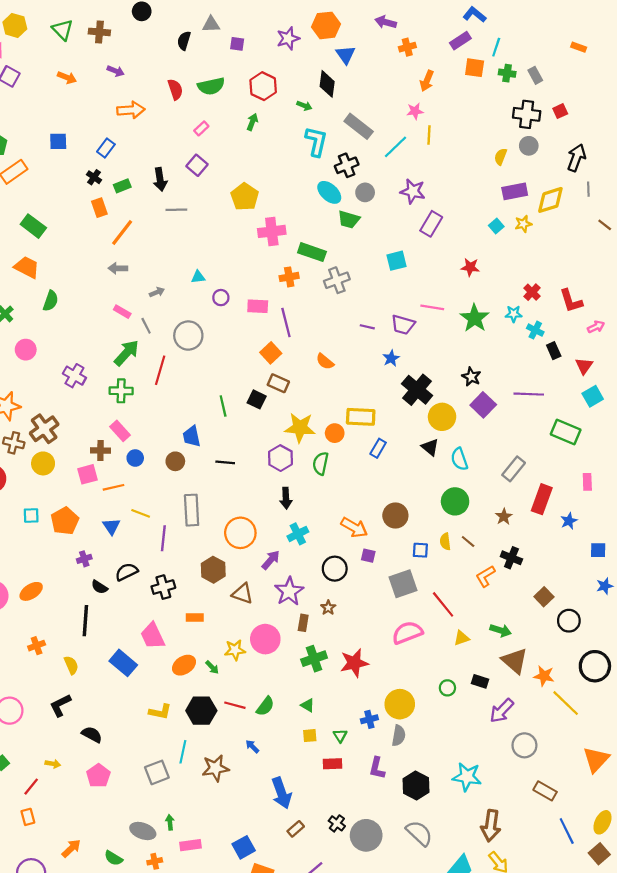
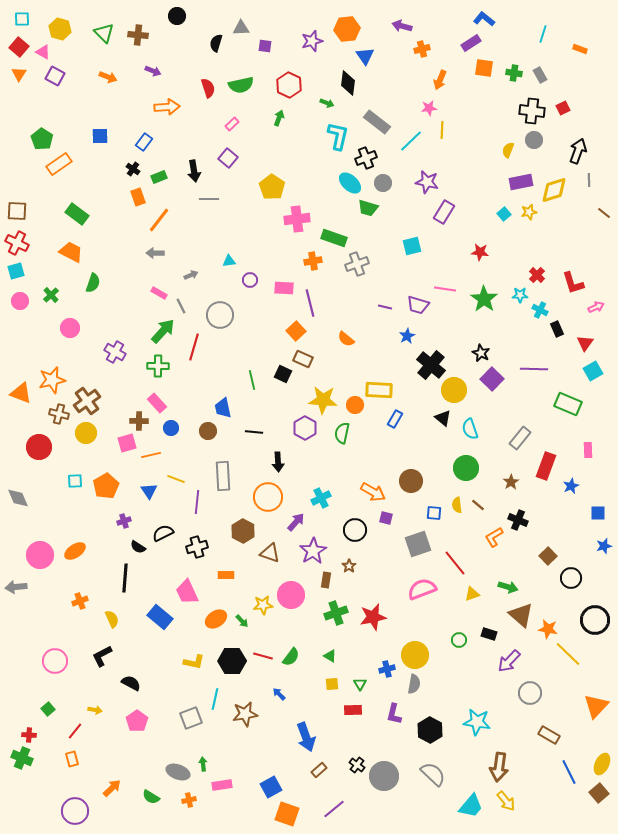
cyan line: (496, 47) -> (543, 34), moved
black arrow: (286, 498) -> (278, 462), moved

